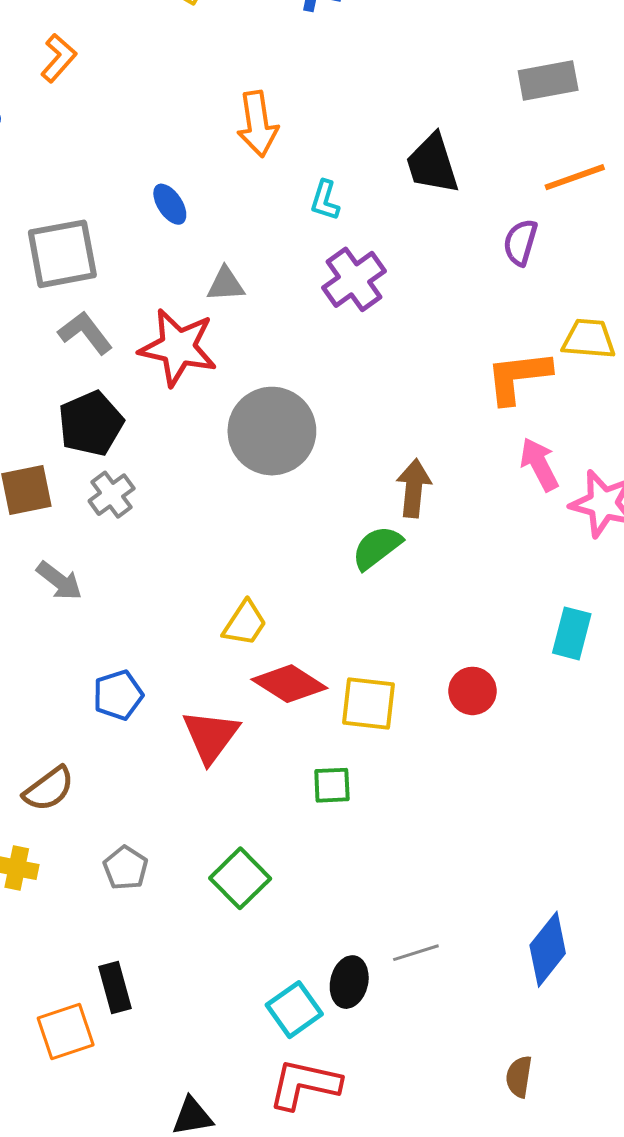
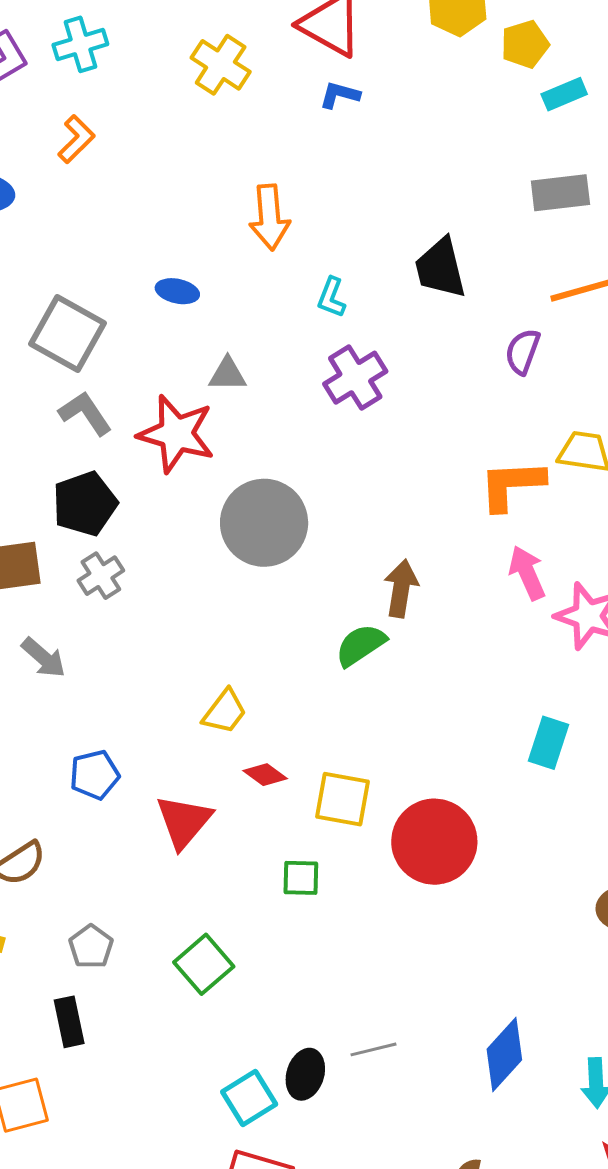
blue ellipse: (170, 204) -> (177, 291), turned -48
gray square: (62, 254) -> (68, 334), turned 36
red diamond: (289, 684) -> (265, 775), size x0.6
red circle: (472, 691) -> (434, 842), moved, size x1.8
black rectangle: (115, 988) -> (69, 1022), moved

